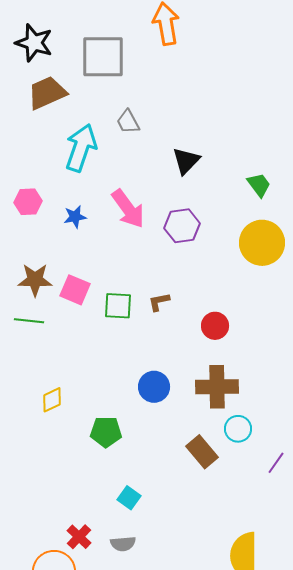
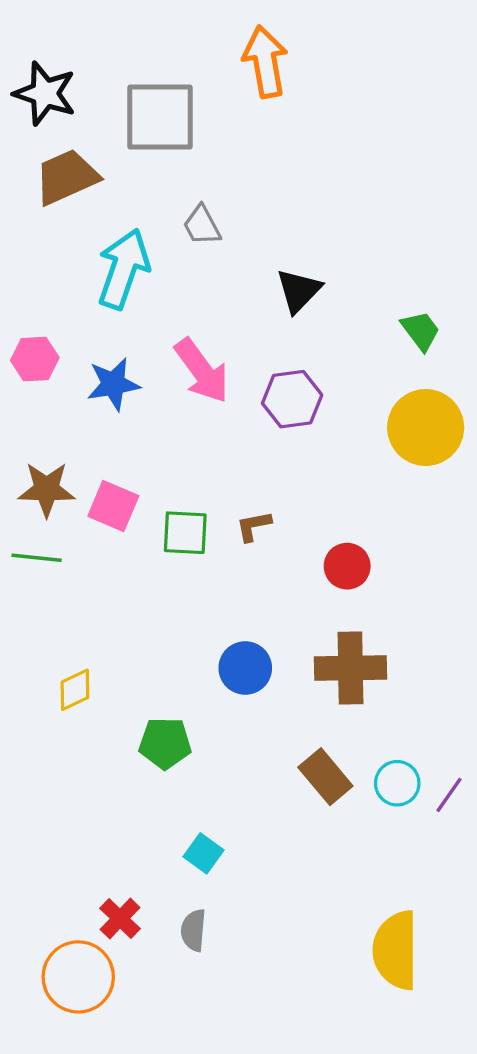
blue star: (75, 217) -> (113, 384), size x1.4
cyan circle: (238, 429) -> (397, 783), moved
gray semicircle: (123, 544) -> (193, 930), turned 100

